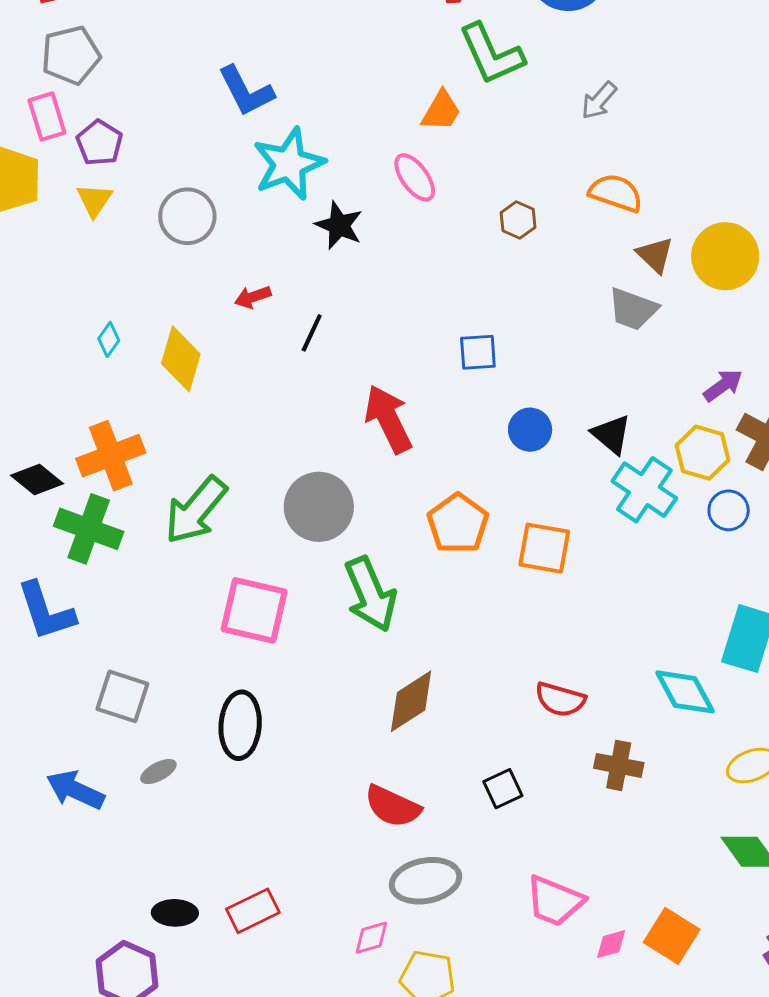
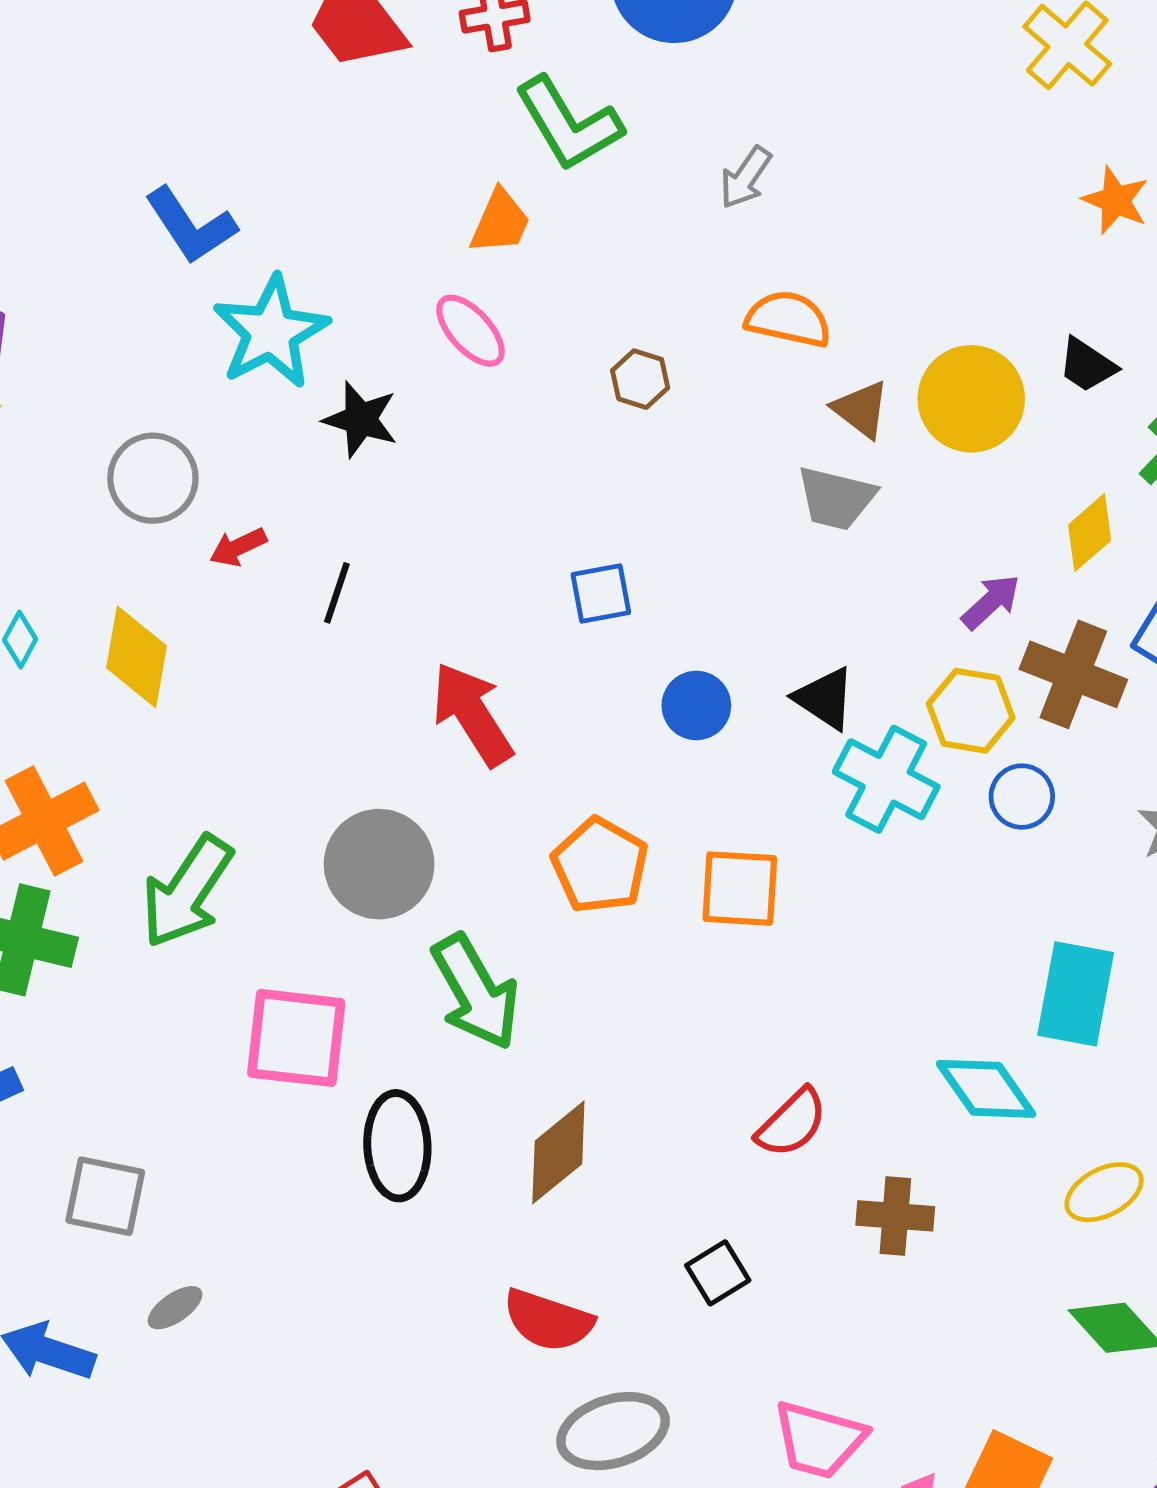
gray circle: (187, 216) -> (153, 478), moved
red semicircle: (560, 699) -> (792, 1123), turned -54
black ellipse: (240, 725) -> (397, 1146), moved

